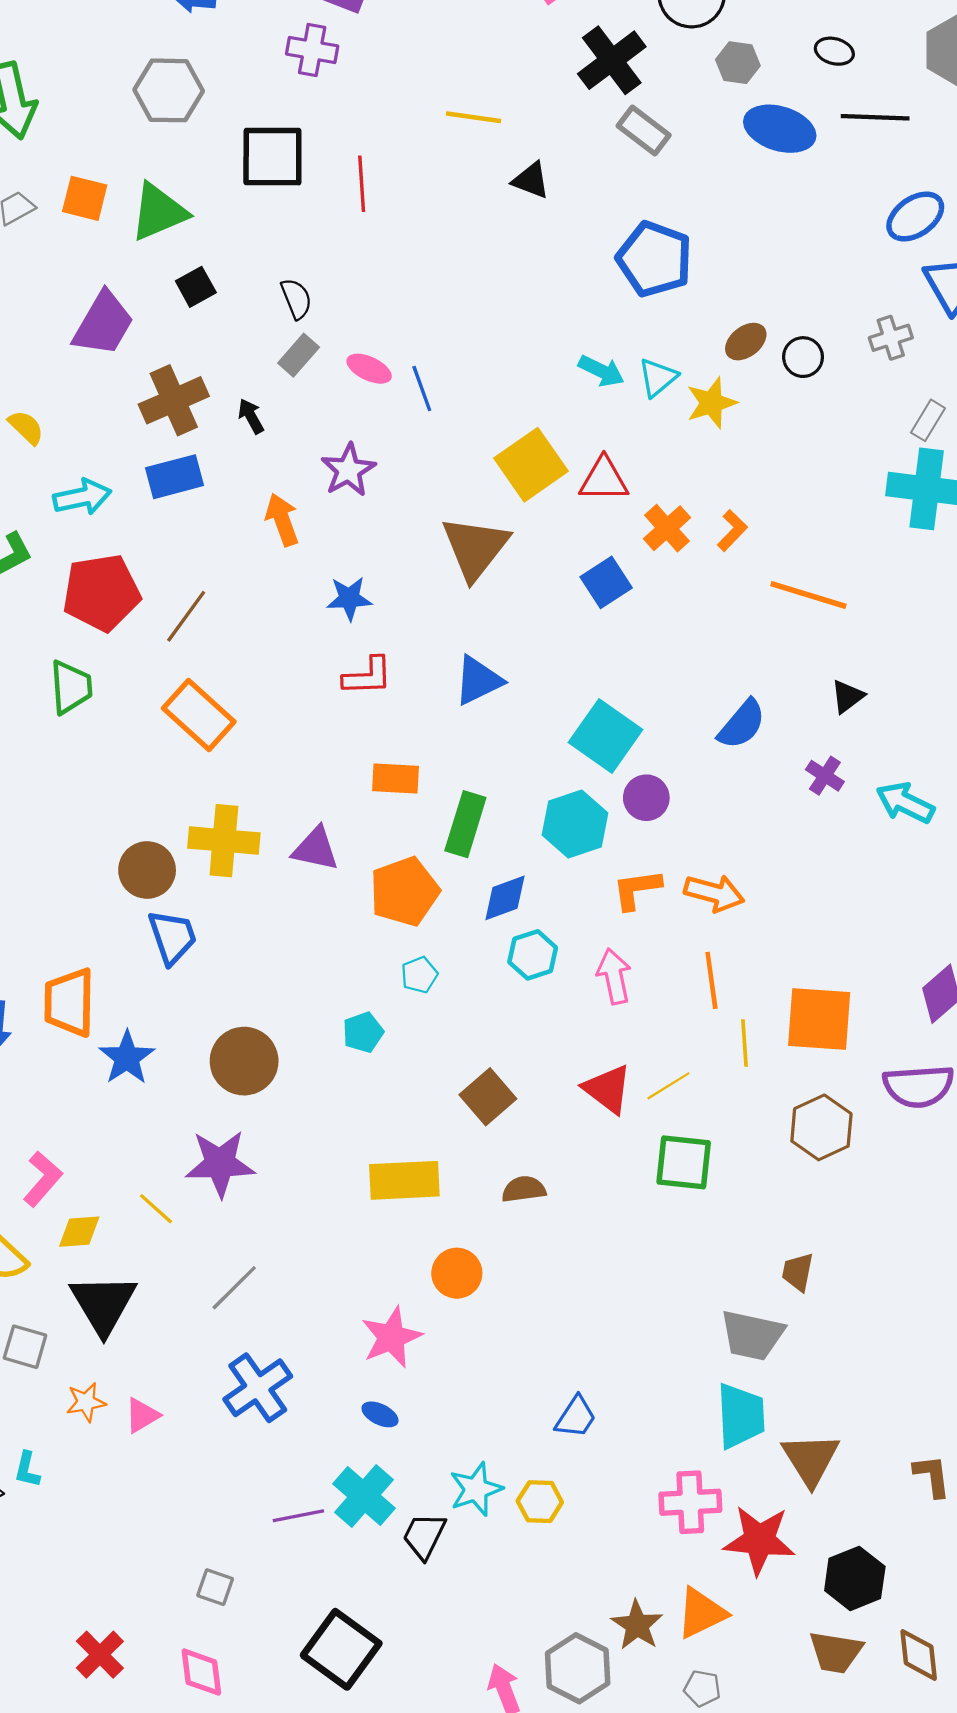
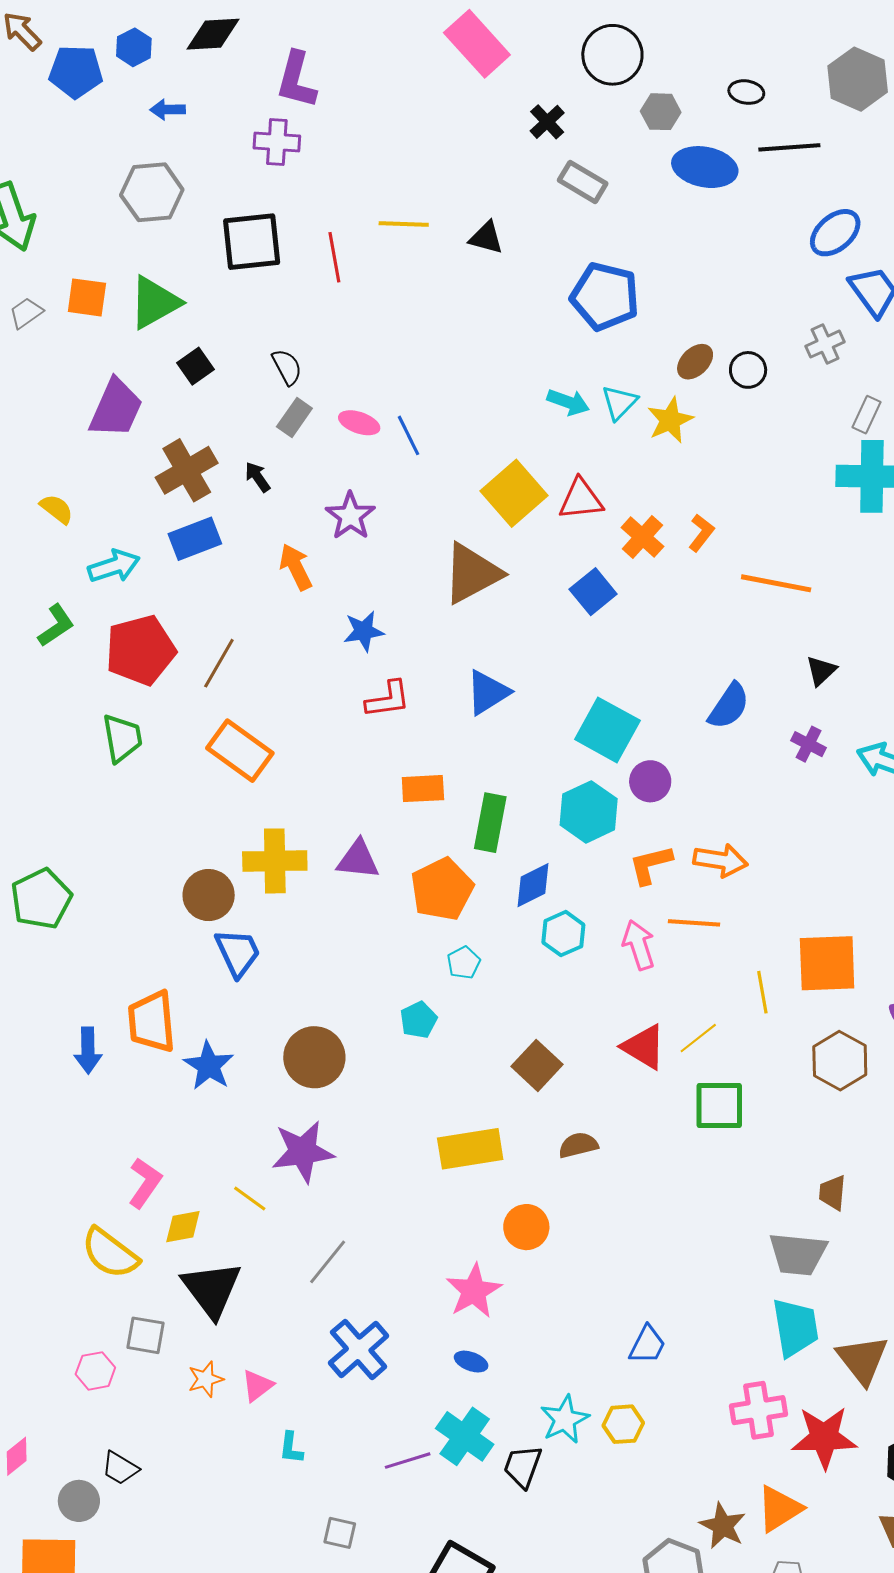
black cross: (612, 60) -> (547, 122), size x0.6
yellow line: (473, 117) -> (404, 224), moved
brown triangle: (475, 548) -> (472, 573), turned 30
orange line: (711, 980) -> (694, 923), moved, turned -72
cyan L-shape: (27, 1470) -> (291, 1448), moved

